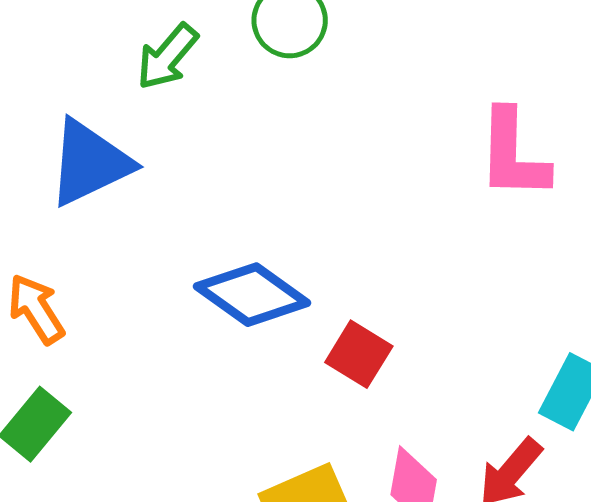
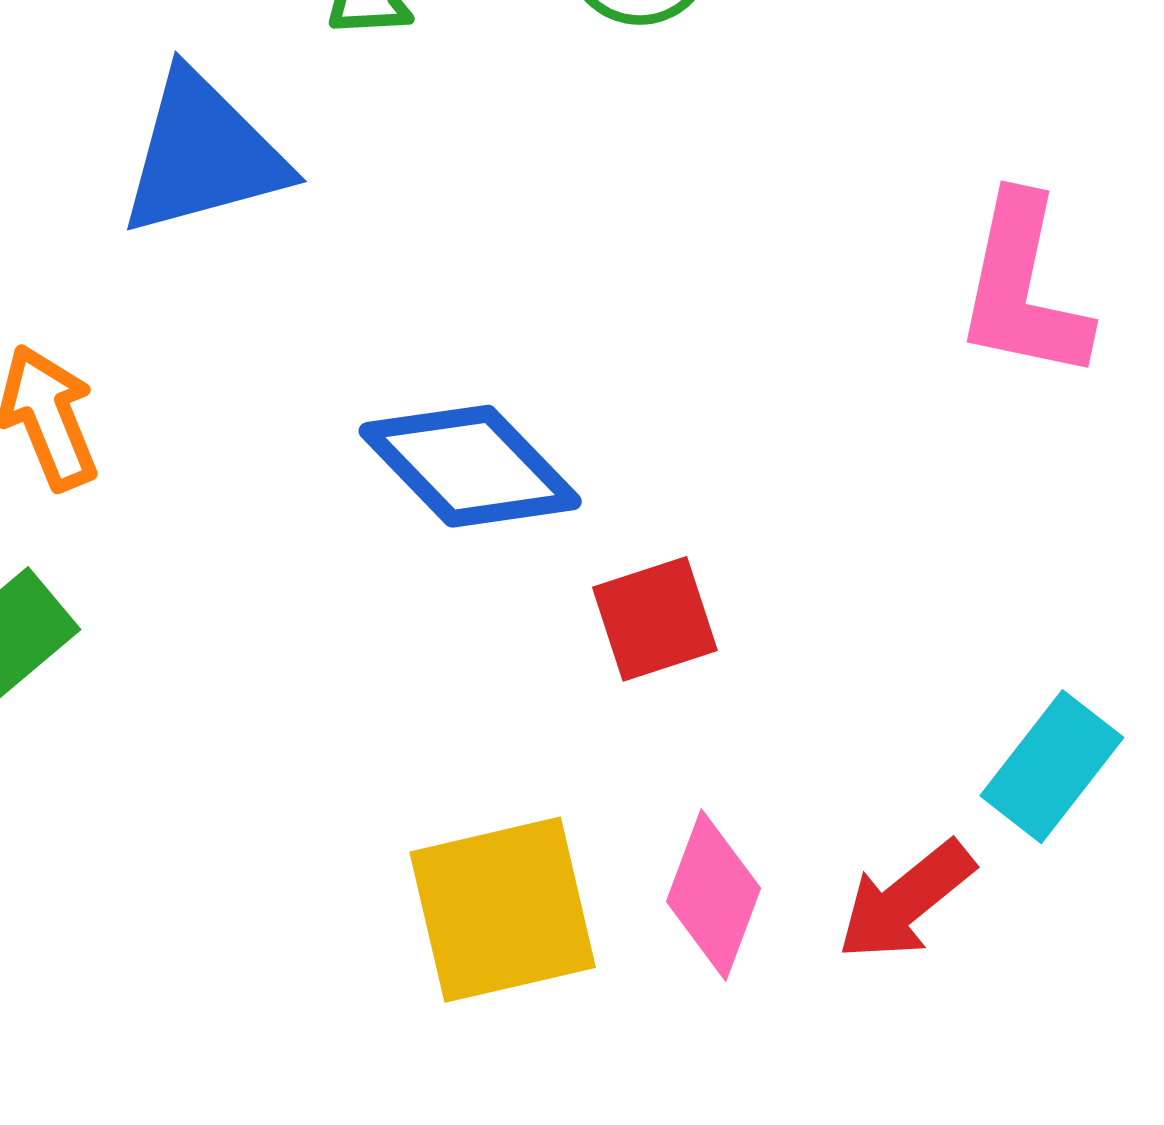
red square: (359, 354) -> (655, 619), turned 30

